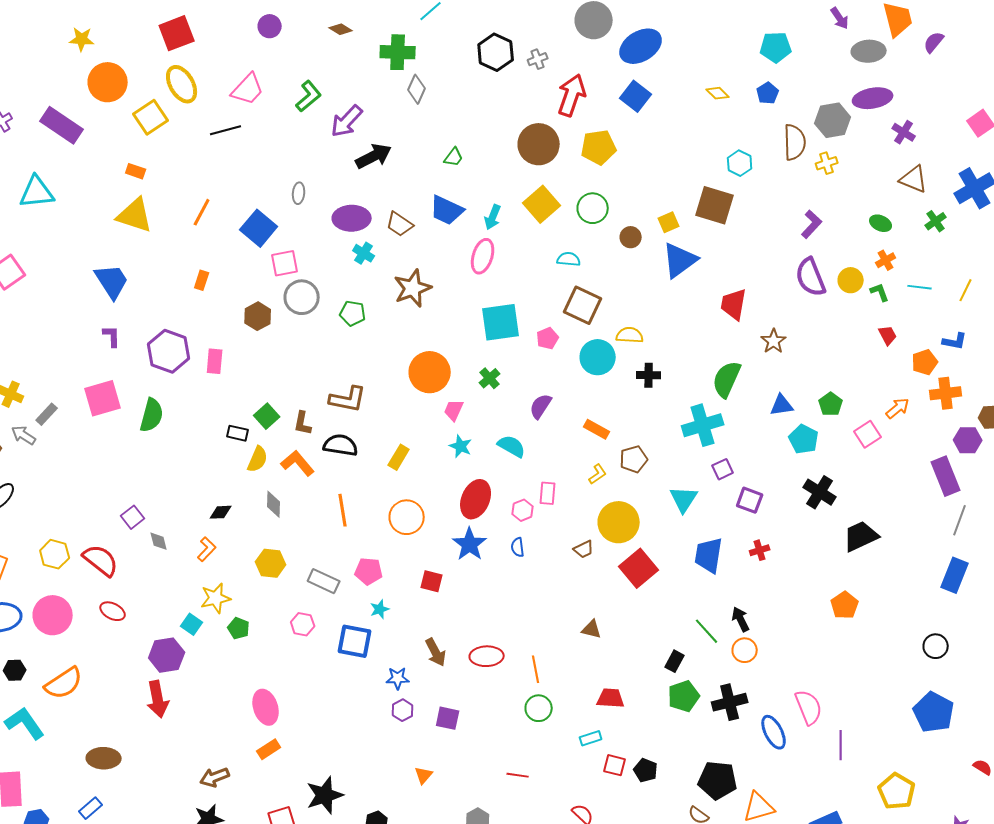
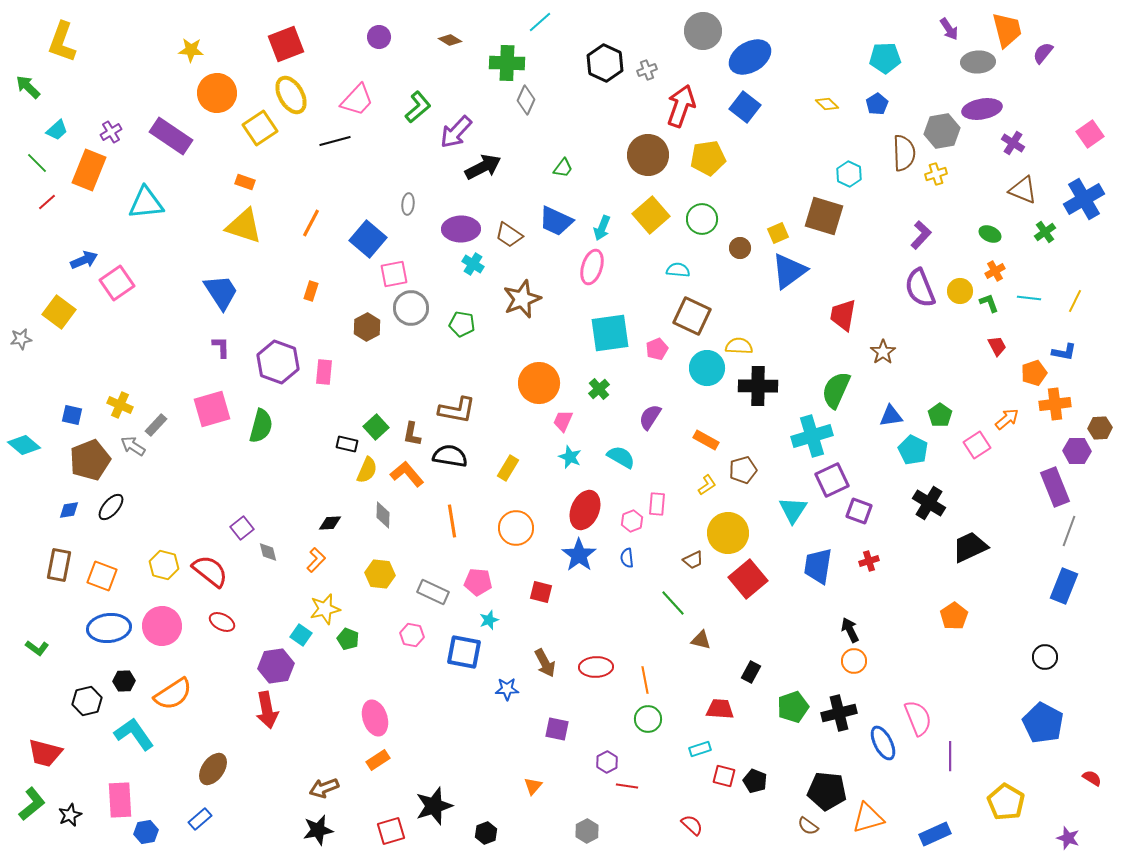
black cross: (649, 375) -> (758, 386), size x1.6
purple square: (723, 469) -> (832, 480), size x1.6
green line: (707, 631) -> (673, 603), moved
black rectangle: (675, 661) -> (751, 672), moved
purple hexagon: (403, 710) -> (607, 762), moved
brown ellipse: (104, 758) -> (213, 769), turned -56

